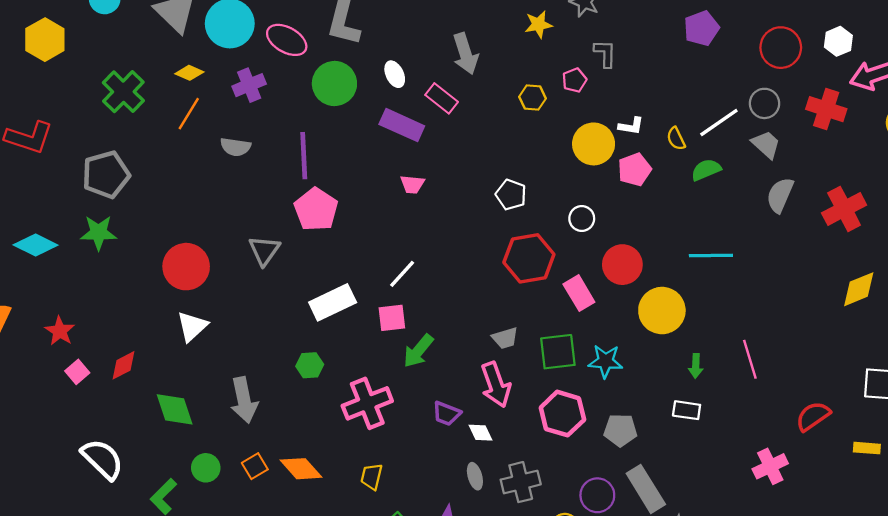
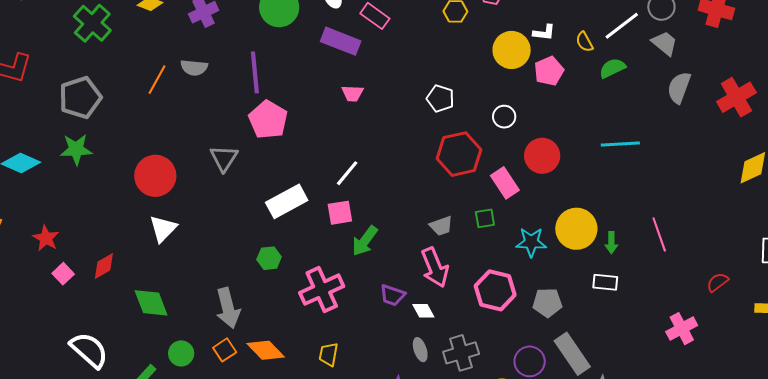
orange line: (189, 114) -> (157, 80), moved
yellow circle: (662, 311) -> (576, 229), moved
green square: (558, 352) -> (485, 218), moved, size x0.6
gray arrow: (244, 400) -> (228, 308), moved
red semicircle: (813, 416) -> (718, 282), size x0.7

